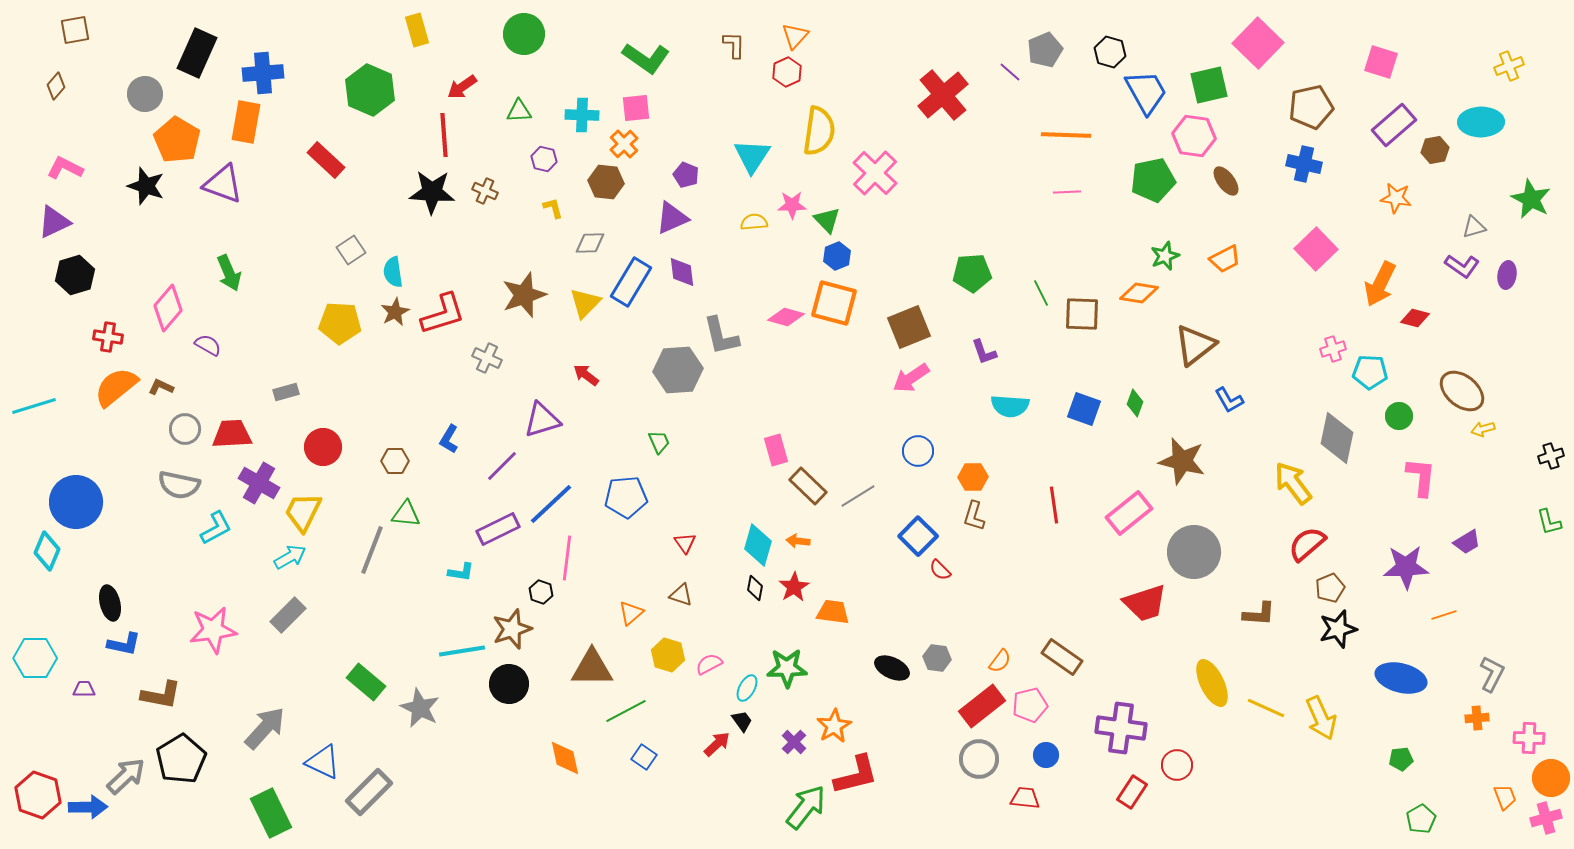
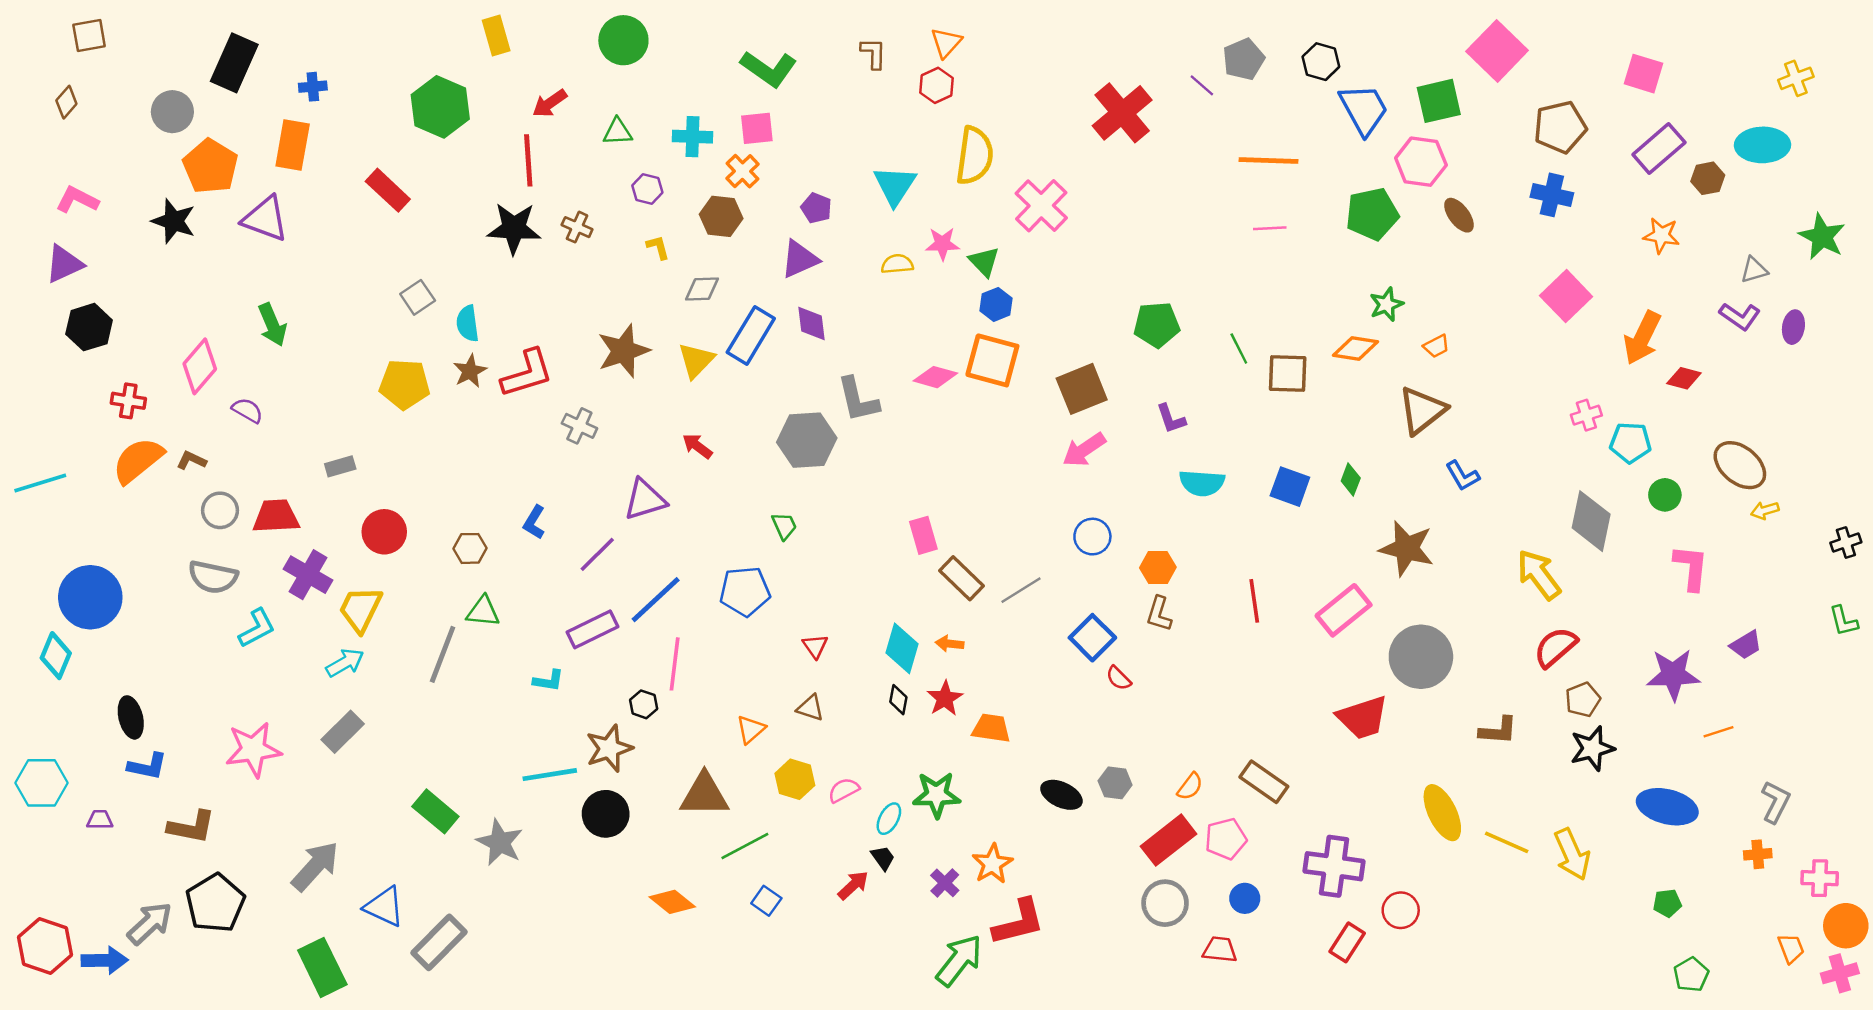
blue cross: (263, 73) -> (313, 87), size x0.6
orange trapezoid: (1225, 259) -> (1436, 346), moved, size x0.7
orange diamond: (565, 758) -> (672, 902), turned -39

